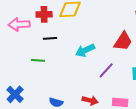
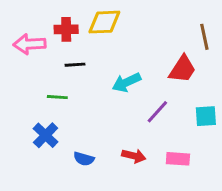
blue cross: (15, 94) -> (46, 135), moved

